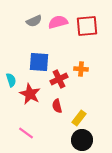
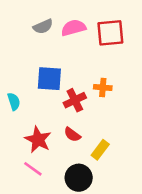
red star: (30, 94) -> (38, 140), moved
red semicircle: (57, 106) -> (72, 134), turned -40
black circle: (82, 140) -> (79, 178), moved

